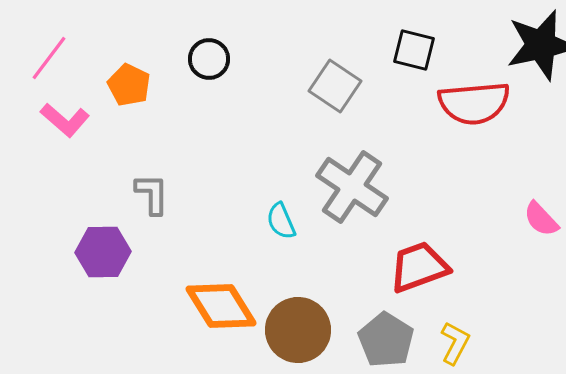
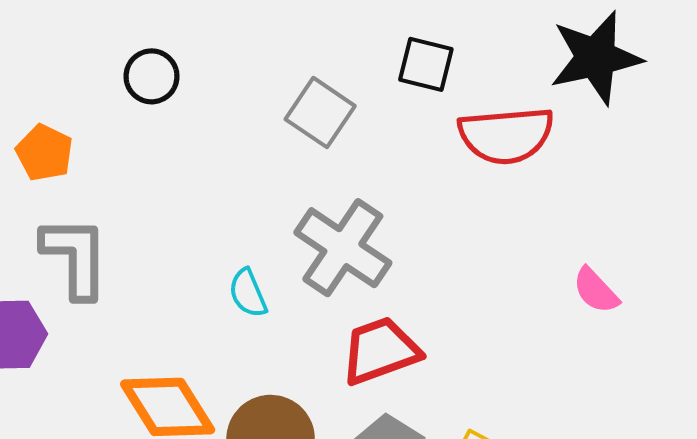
orange pentagon: (129, 85) -> (44, 153), moved
gray L-shape: (152, 194) -> (75, 257), size x1.5
red trapezoid: (419, 267) -> (380, 351), moved

